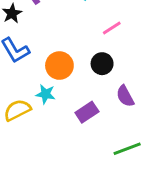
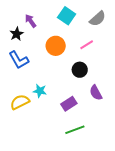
orange circle: (59, 66) -> (56, 46), moved
green line: (127, 149) -> (75, 130), moved

